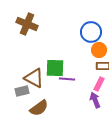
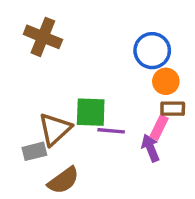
brown triangle: (34, 78) -> (55, 129), turned 50
pink rectangle: (99, 84) -> (159, 127), moved
purple arrow: (95, 100) -> (150, 148), moved

